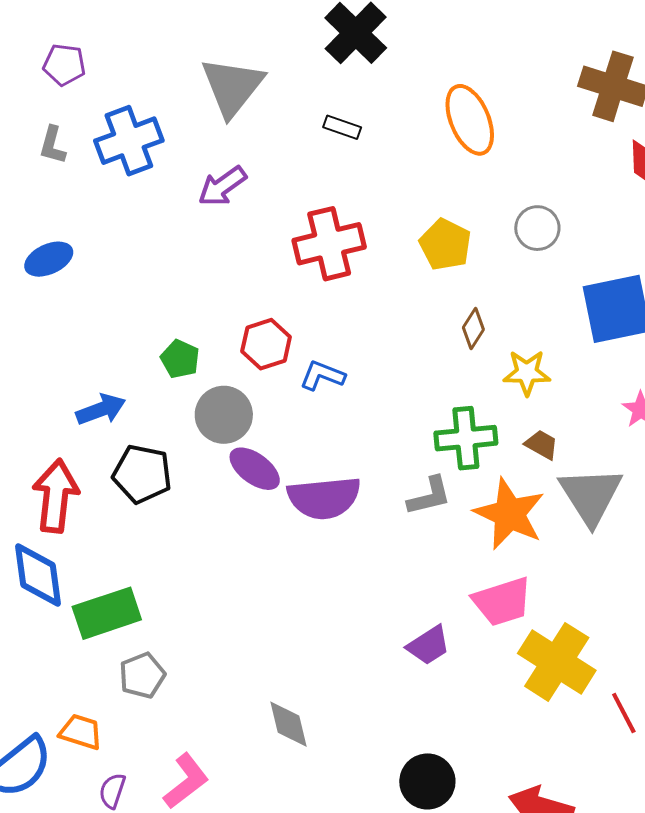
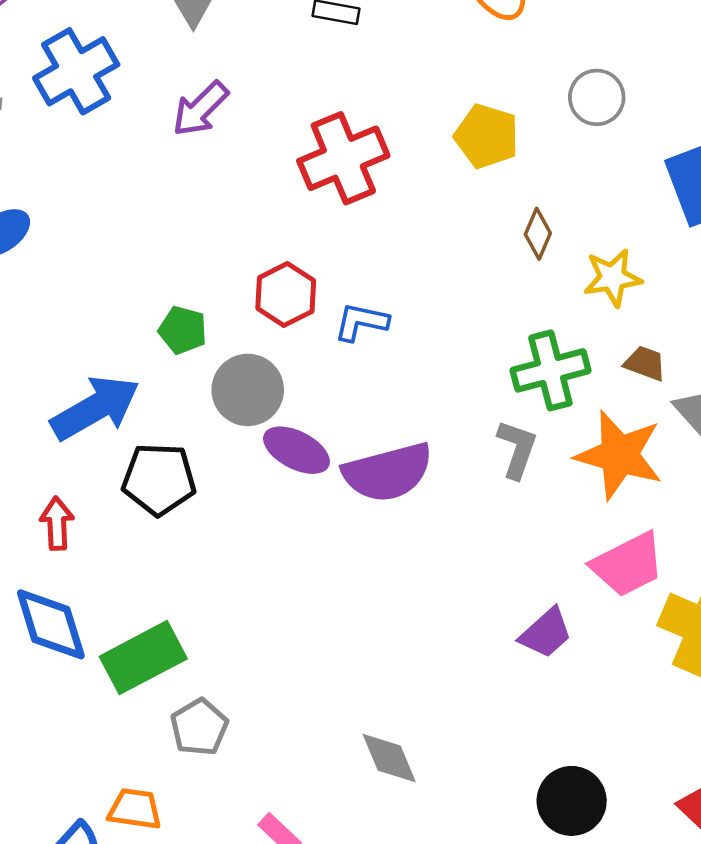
blue arrow: (101, 409) -> (95, 408), size x1.5
red arrow: (56, 496) -> (57, 523), size x0.6
gray L-shape: (429, 496) -> (517, 449), turned -48

